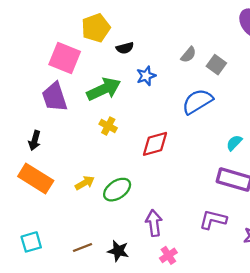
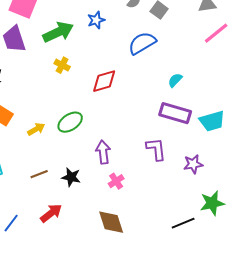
yellow arrow: (85, 183) -> (36, 129), moved
purple L-shape: (213, 220) -> (156, 149), turned 70

